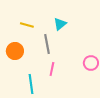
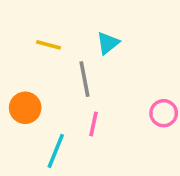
orange circle: (15, 51) -> (25, 108), moved
cyan line: (31, 84) -> (56, 151), turned 30

